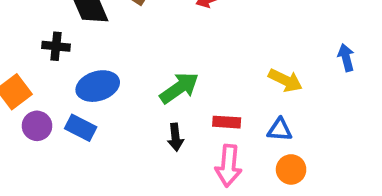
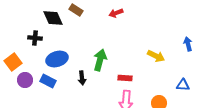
green arrow: (179, 88) -> (100, 60), turned -40
blue triangle: (280, 130) -> (183, 85), moved
black arrow: (175, 137) -> (82, 78), moved

